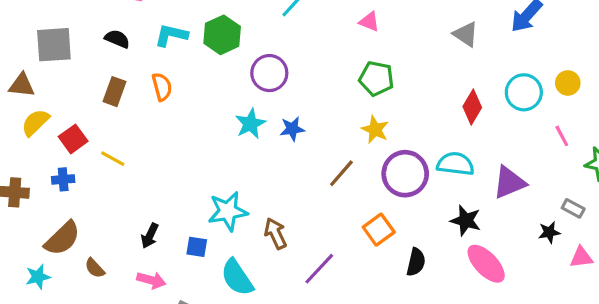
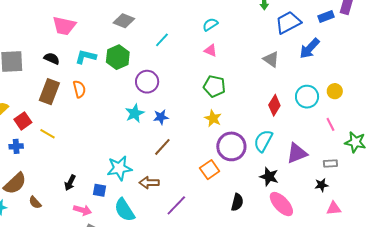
brown rectangle: (115, 92) -> (49, 92), size x1.4
cyan semicircle: (455, 164) -> (263, 141), turned -70
brown line: (341, 173) -> (162, 147), moved
gray rectangle: (573, 208) -> (330, 163), moved, turned -32
orange square: (379, 230) -> (210, 170), moved
brown arrow: (275, 233) -> (149, 183), turned -66
pink triangle: (581, 257) -> (334, 208), moved
pink arrow: (151, 280) -> (82, 210), moved

